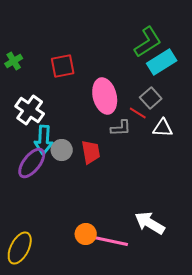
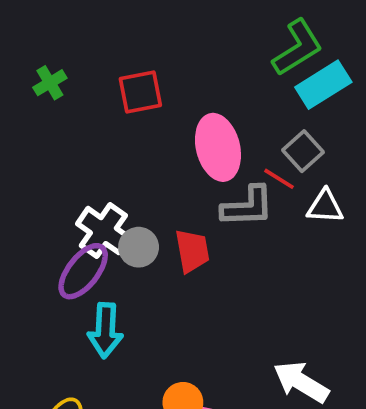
white cross: (30, 110) -> (103, 231), moved
gray L-shape: (121, 128) -> (248, 207), size x1.4
cyan arrow: (44, 140) -> (105, 330), moved

